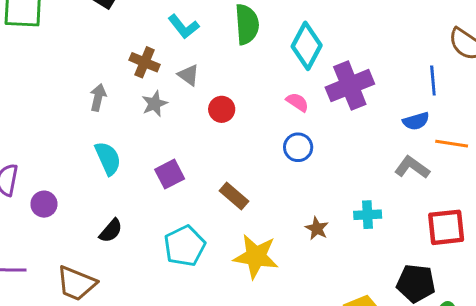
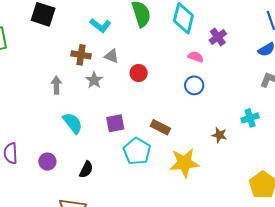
purple cross: (350, 86) -> (218, 37), size x0.6
pink semicircle: (297, 102) -> (196, 57), moved
purple square: (170, 174) -> (115, 123), turned 30
purple circle: (44, 204) -> (47, 162), moved
cyan pentagon: (185, 246) -> (137, 151), moved

